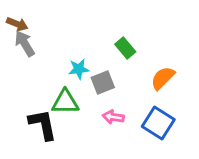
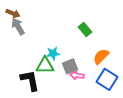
cyan star: (79, 69) -> (53, 53), moved
orange semicircle: (163, 78) -> (101, 56), moved
gray square: (103, 83) -> (70, 66), moved

